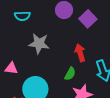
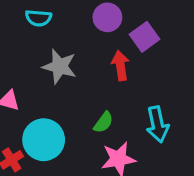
red arrow: (80, 53) -> (120, 65), moved

